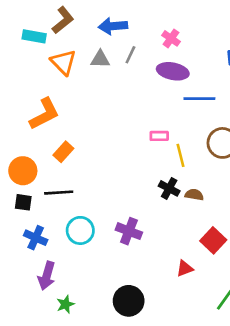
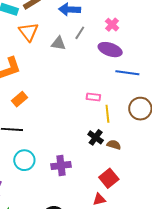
gray triangle: (100, 59) -> (58, 43), moved
purple cross: (129, 231) -> (61, 166), turned -36
red square: (213, 240) -> (109, 178), moved

